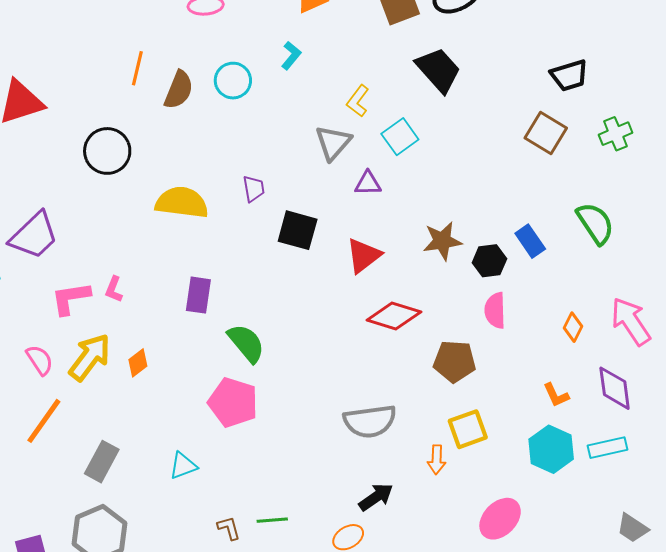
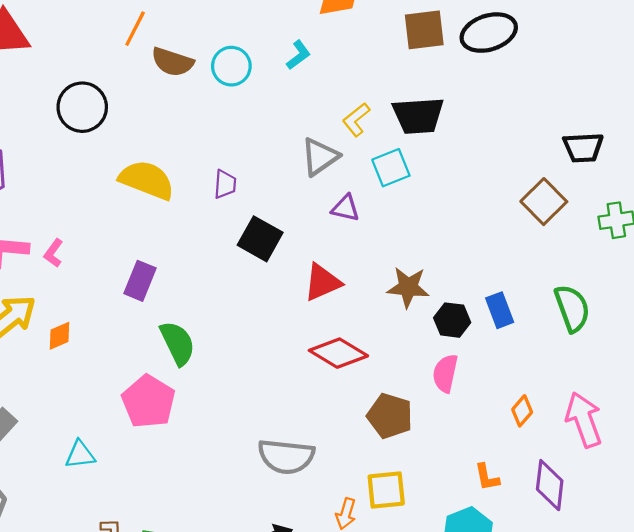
black trapezoid: (438, 70) -> (418, 116), moved, turned 114
brown semicircle: (179, 90) -> (172, 62), turned 72

